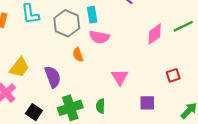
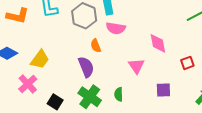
pink diamond: (155, 34) -> (158, 43), moved, turned -65
purple semicircle: (53, 77) -> (86, 67), moved
green cross: (70, 108) -> (90, 97), turned -35

